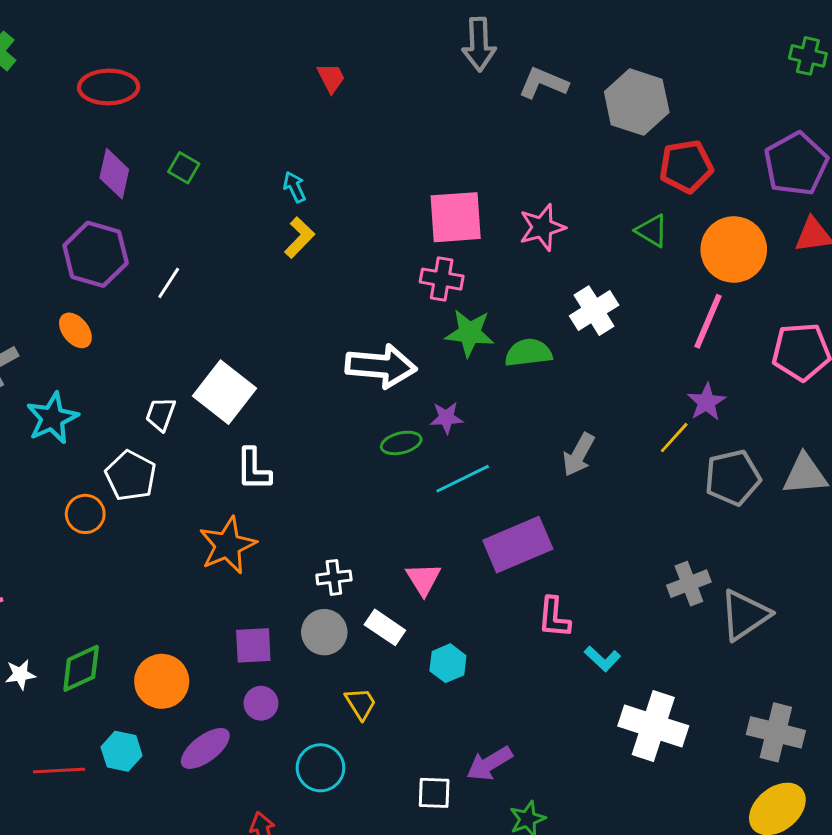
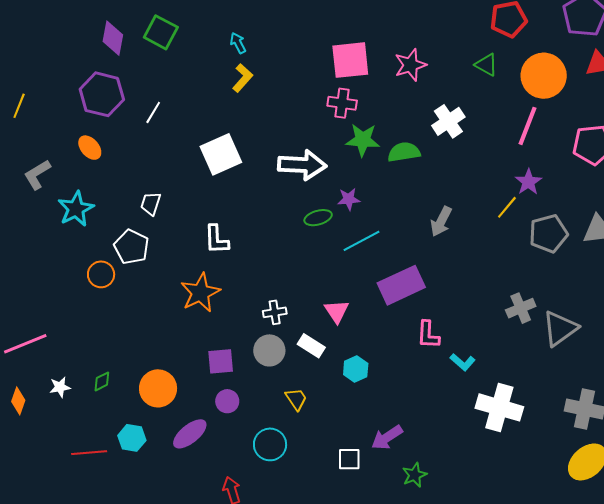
green square: (184, 168) -> (161, 32), size x1.6
white square: (225, 392) -> (221, 154), moved, turned 30
green diamond: (81, 668) -> (102, 381), size x0.6

